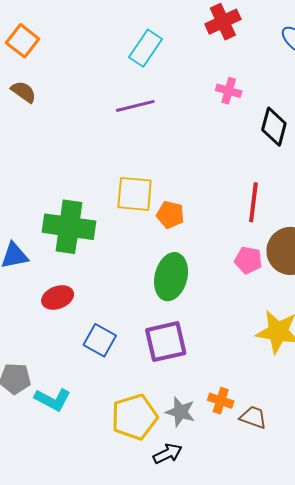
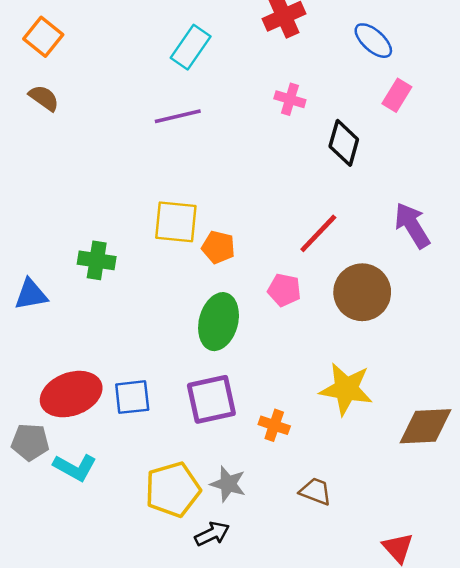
red line: (253, 202) -> (318, 233), turned 36
green cross: (69, 227) -> (97, 260), size x0.6
pink pentagon: (248, 260) -> (284, 290), moved
red ellipse: (58, 297) -> (71, 394), moved, size x1.6
blue square: (100, 340) -> (132, 397), turned -36
orange cross: (221, 401) -> (274, 425), moved

